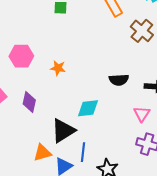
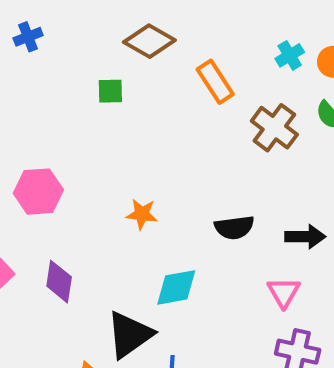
orange star: (58, 68) -> (142, 214), moved

